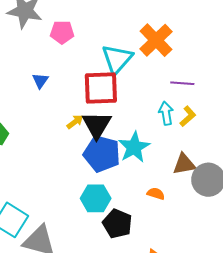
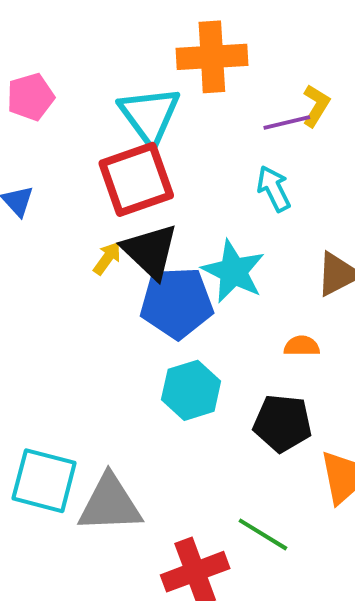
orange cross: (156, 40) -> (212, 57), turned -32
yellow L-shape: (188, 116) -> (316, 106), moved
black pentagon: (117, 224) -> (283, 423), moved

